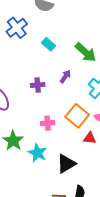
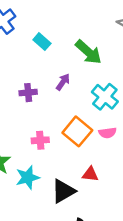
red triangle: (90, 138) -> (90, 174), moved
cyan star: (38, 153) -> (28, 177), turned 30

